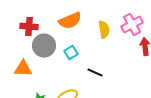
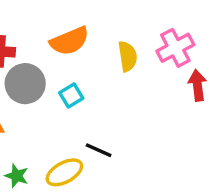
black line: (95, 73) -> (99, 150), moved

